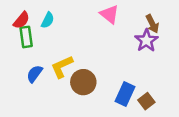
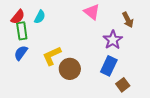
purple star: (146, 40) -> (113, 40), moved
blue semicircle: (35, 74) -> (21, 53), moved
blue rectangle: (125, 94) -> (109, 66), moved

